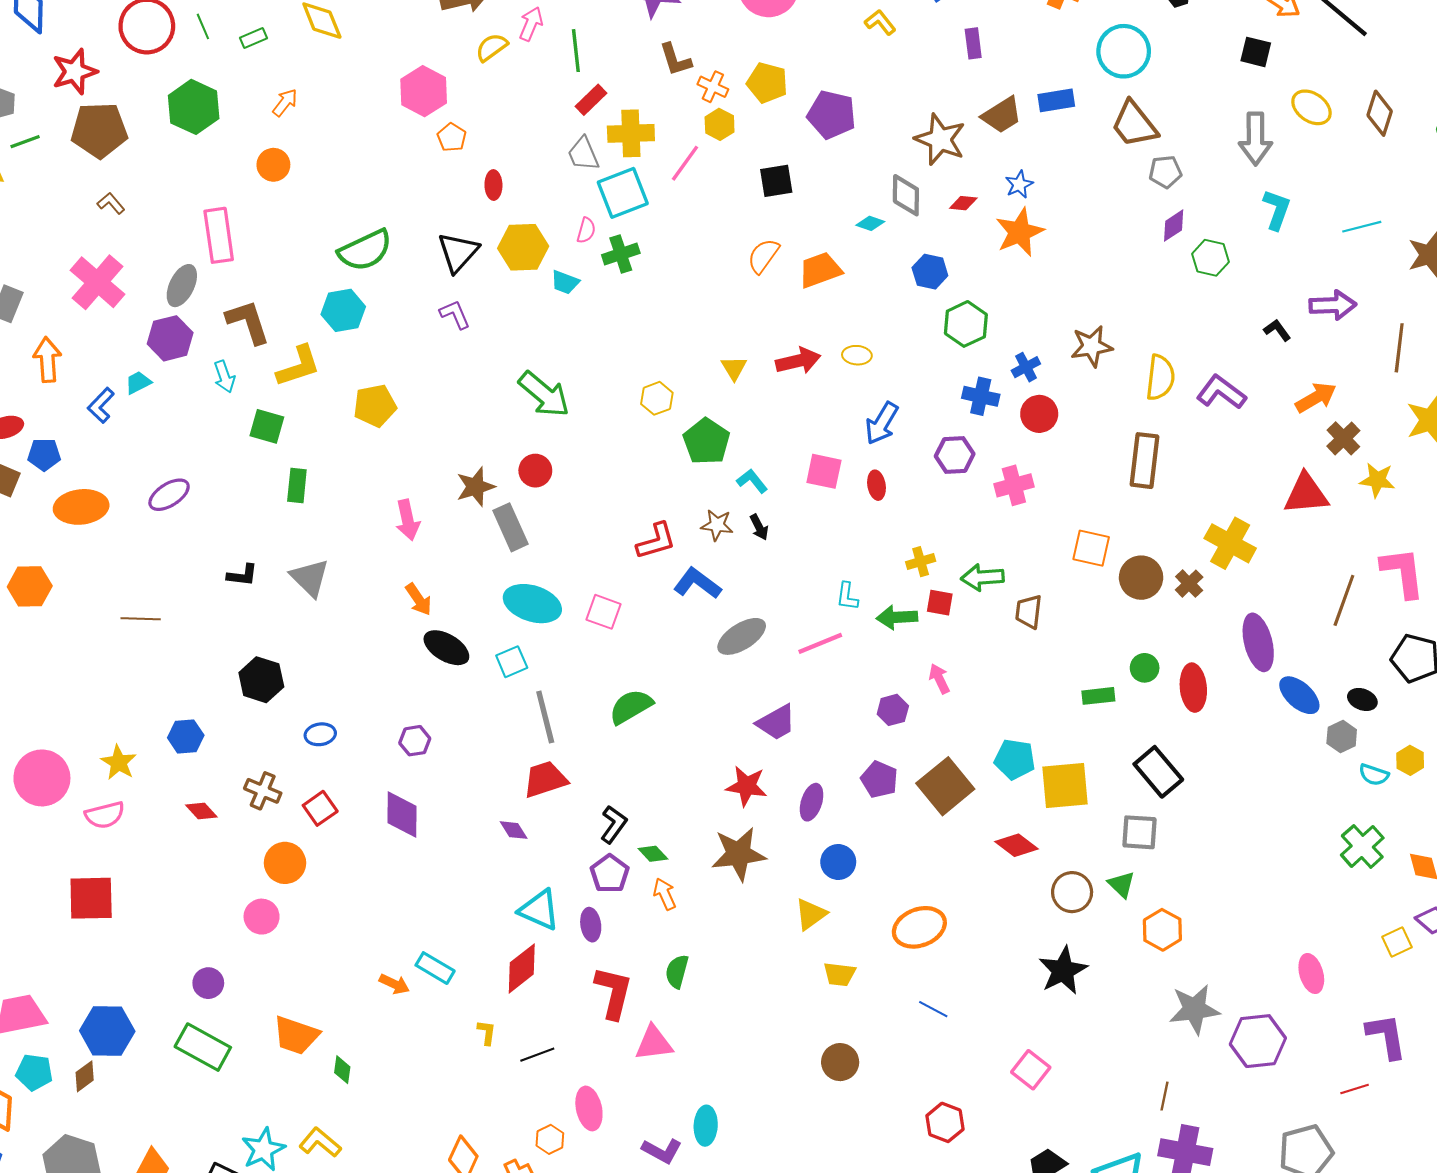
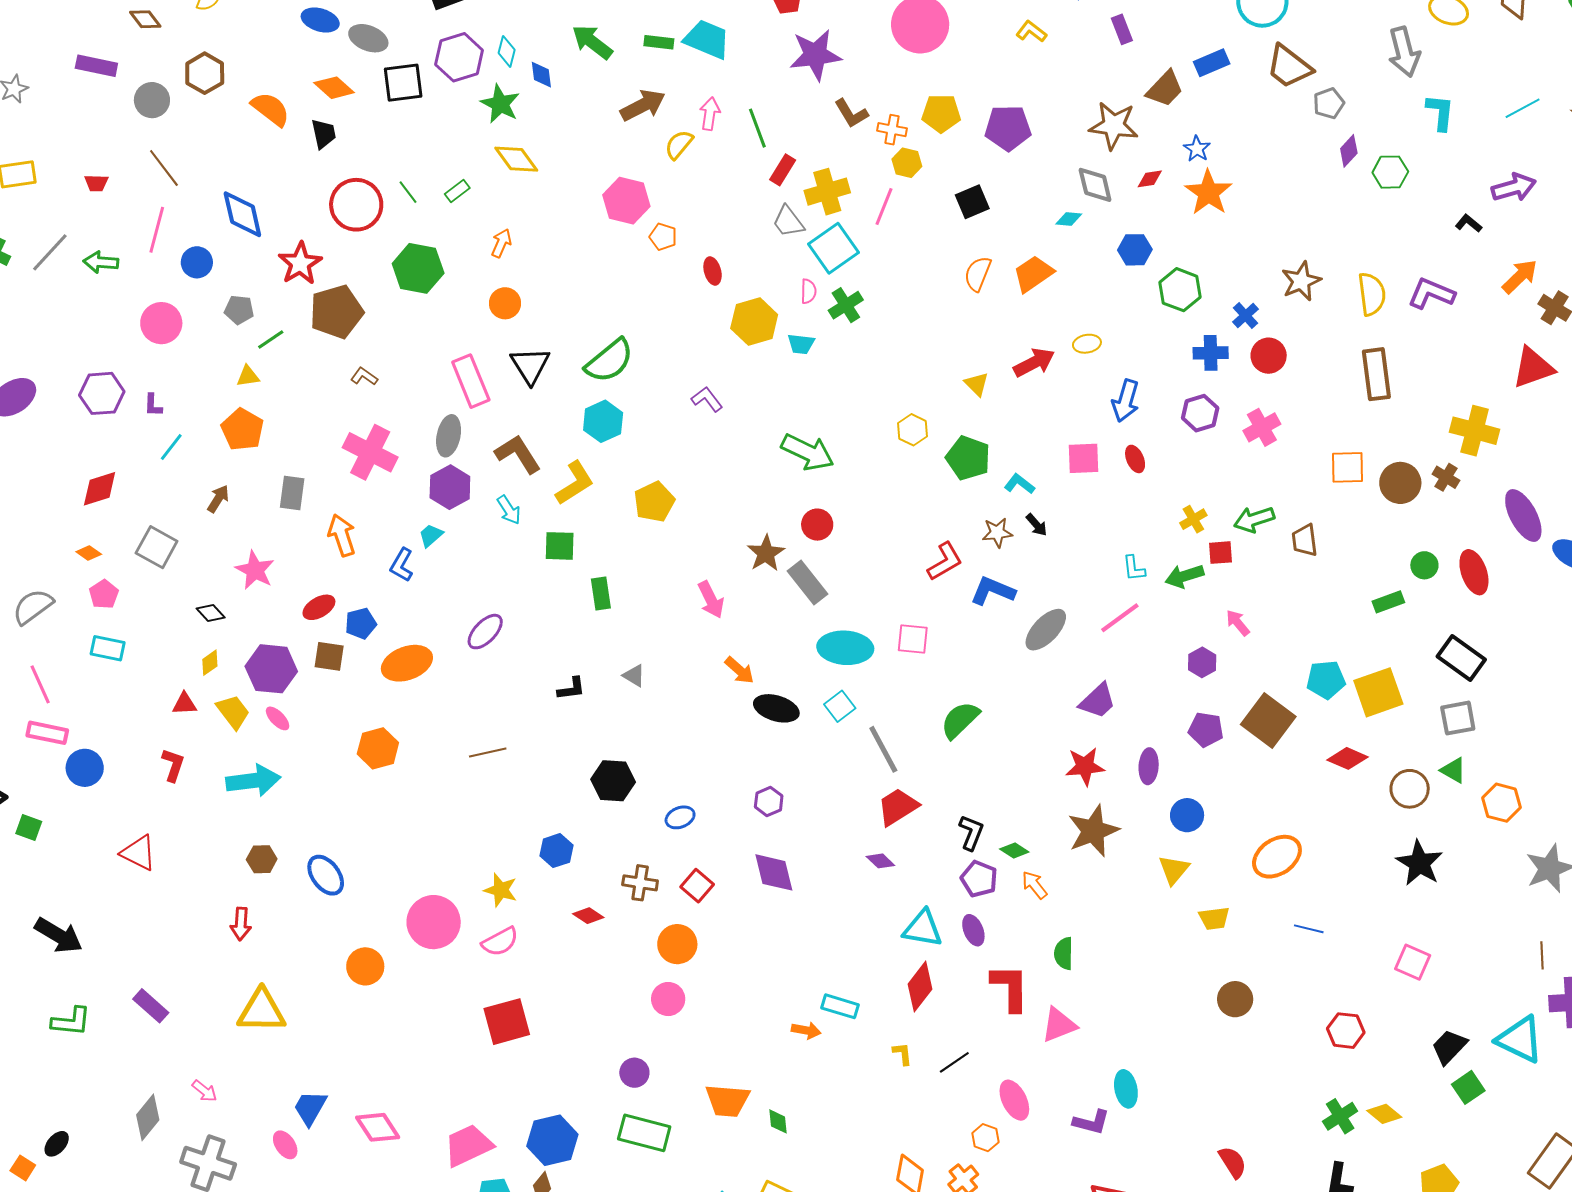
black triangle: (458, 252) -> (530, 365), moved
gray triangle: (310, 578) -> (634, 676), size x0.6

